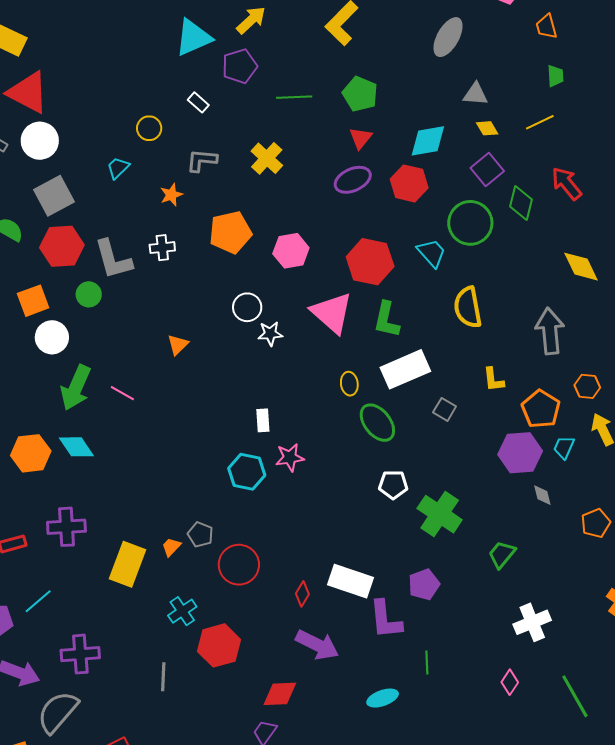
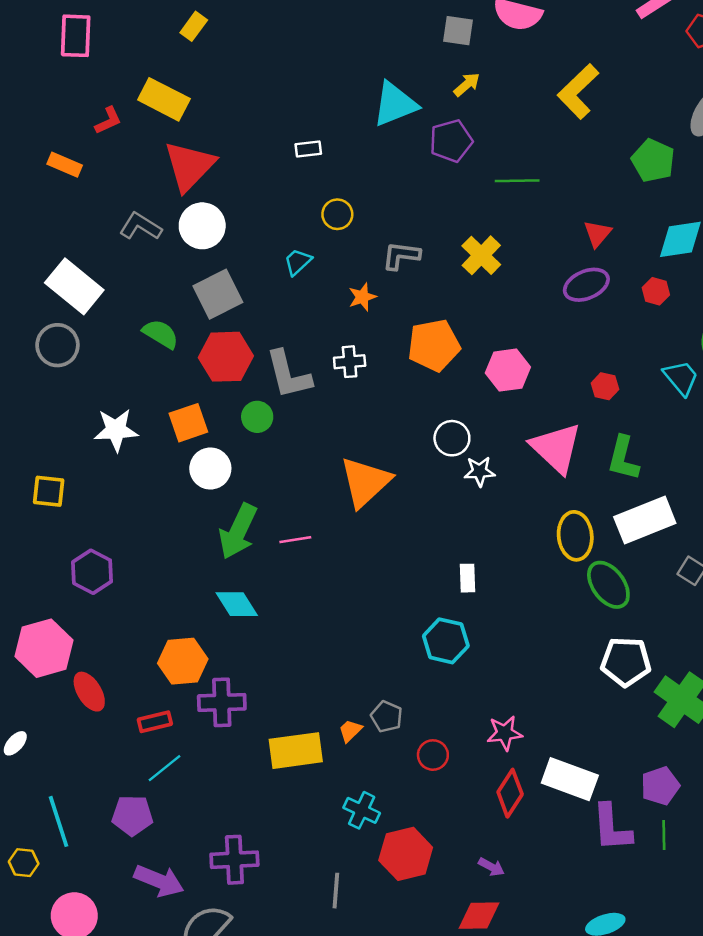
yellow arrow: (251, 20) -> (467, 85), size x0.7
red triangle: (28, 92) -> (189, 166), turned 45
green pentagon: (360, 94) -> (653, 161), moved
white rectangle: (198, 102) -> (308, 149), moved, turned -50
red hexagon: (409, 183) -> (656, 291), size x0.6
red hexagon: (370, 262) -> (605, 386), size x0.5
orange triangle: (178, 345) -> (365, 482), size x2.0
yellow ellipse: (349, 384) -> (575, 536), size x1.6
pink line: (122, 393) -> (295, 540), turned -40
orange hexagon: (31, 453) -> (183, 661), moved
pink star: (290, 457) -> (505, 733), moved
white pentagon: (393, 485) -> (626, 662), size x1.4
yellow rectangle: (128, 564) -> (296, 751), turned 60
red circle: (239, 565) -> (433, 755), size x0.6
red diamond: (302, 594) -> (510, 793), size x1.5
cyan line: (38, 601) -> (165, 768), moved
cyan cross: (182, 611) -> (362, 810), turned -32
purple arrow: (317, 645) -> (491, 867), moved, size x0.5
green line: (427, 663) -> (664, 835), moved

